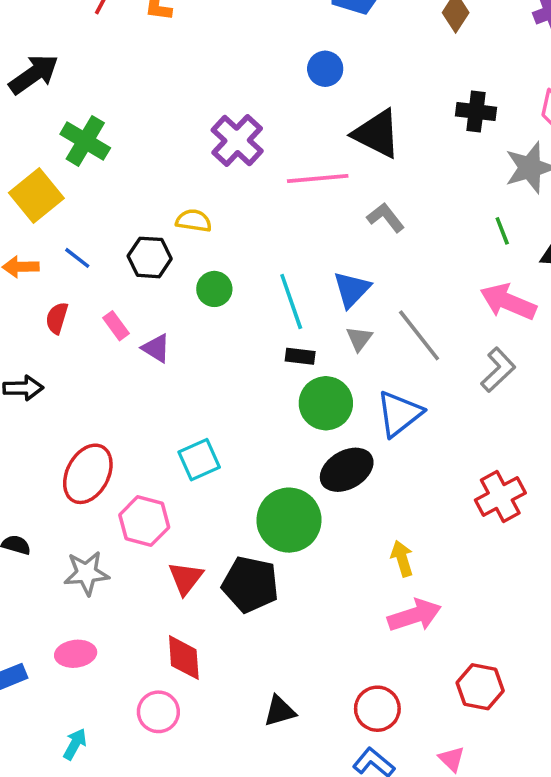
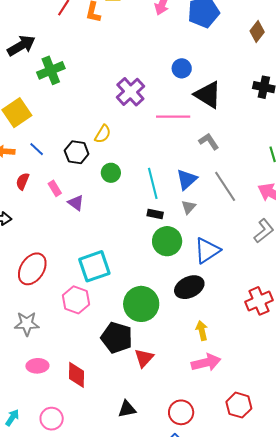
blue circle: (325, 69) -> (182, 68), moved
green cross: (85, 141) -> (51, 70), moved, turned 32
yellow semicircle: (194, 221) -> (103, 134), turned 108
gray line: (419, 335) -> (225, 186), moved
cyan square: (199, 460) -> (94, 266), size x1.4
black ellipse: (347, 470) -> (189, 287), moved
pink hexagon: (144, 521) -> (76, 300), moved
red triangle: (186, 578) -> (144, 358), moved
pink ellipse: (76, 654) -> (37, 366), moved
pink circle: (158, 712) -> (52, 419), moved

